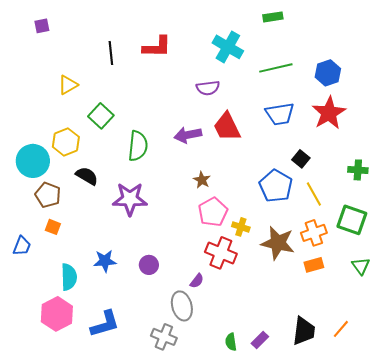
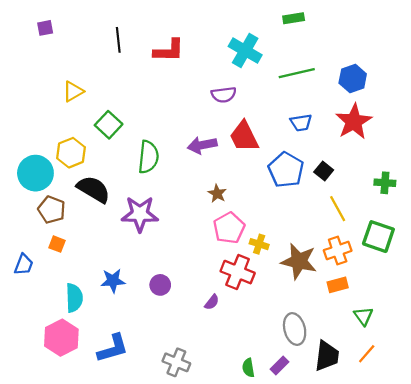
black line: (111, 53) -> (118, 40), moved
blue trapezoid: (280, 114) -> (301, 123), size x0.7
black semicircle: (87, 176) -> (94, 189), size x1.4
blue pentagon: (276, 186) -> (286, 170), moved
green triangle: (361, 266) -> (363, 316), moved
gray ellipse: (182, 306) -> (295, 329), moved

